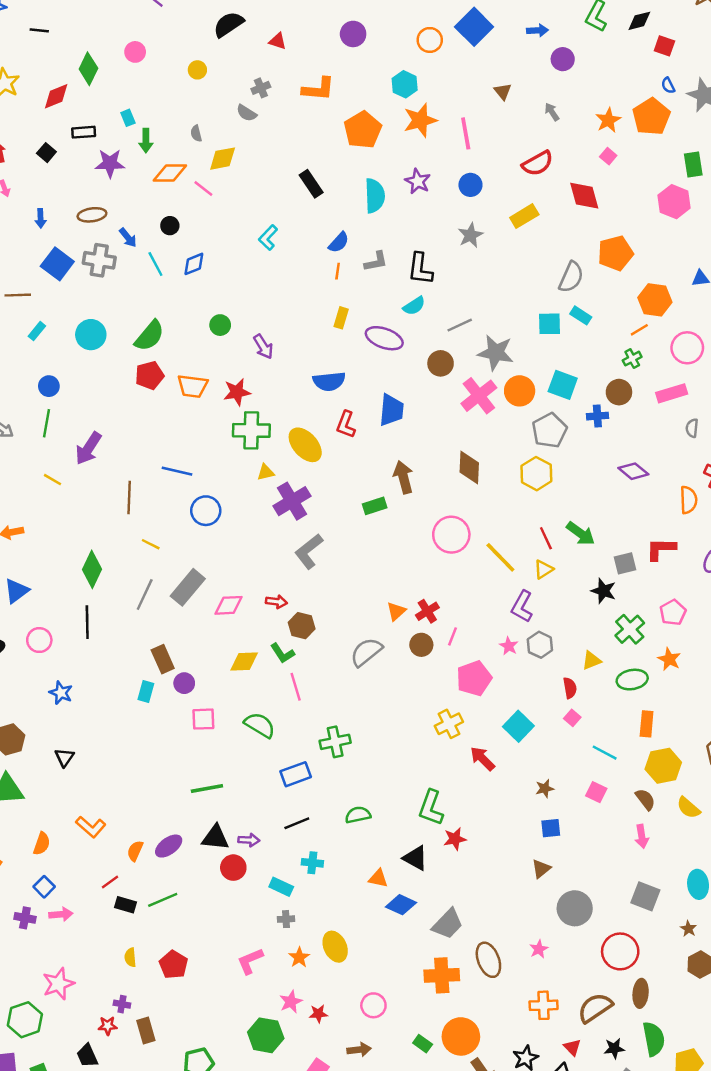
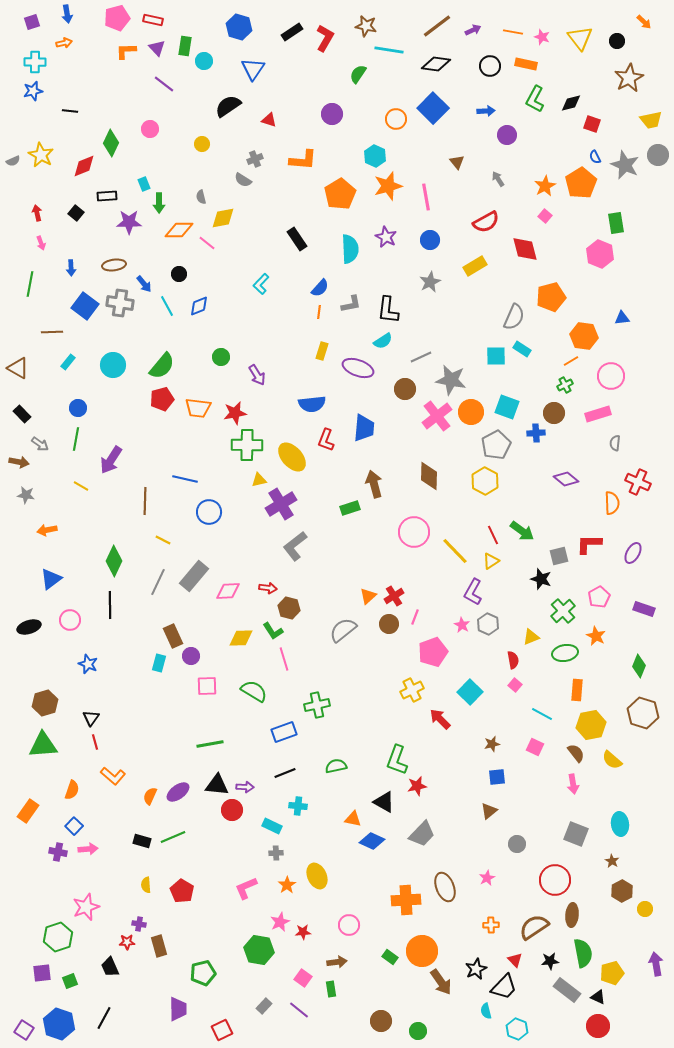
red line: (110, 882) -> (95, 742), moved, turned -70
gray circle: (575, 908) -> (517, 844), size x0.6
gray trapezoid: (448, 924) -> (422, 834), moved
orange cross: (544, 1005) -> (491, 925), size x0.7

